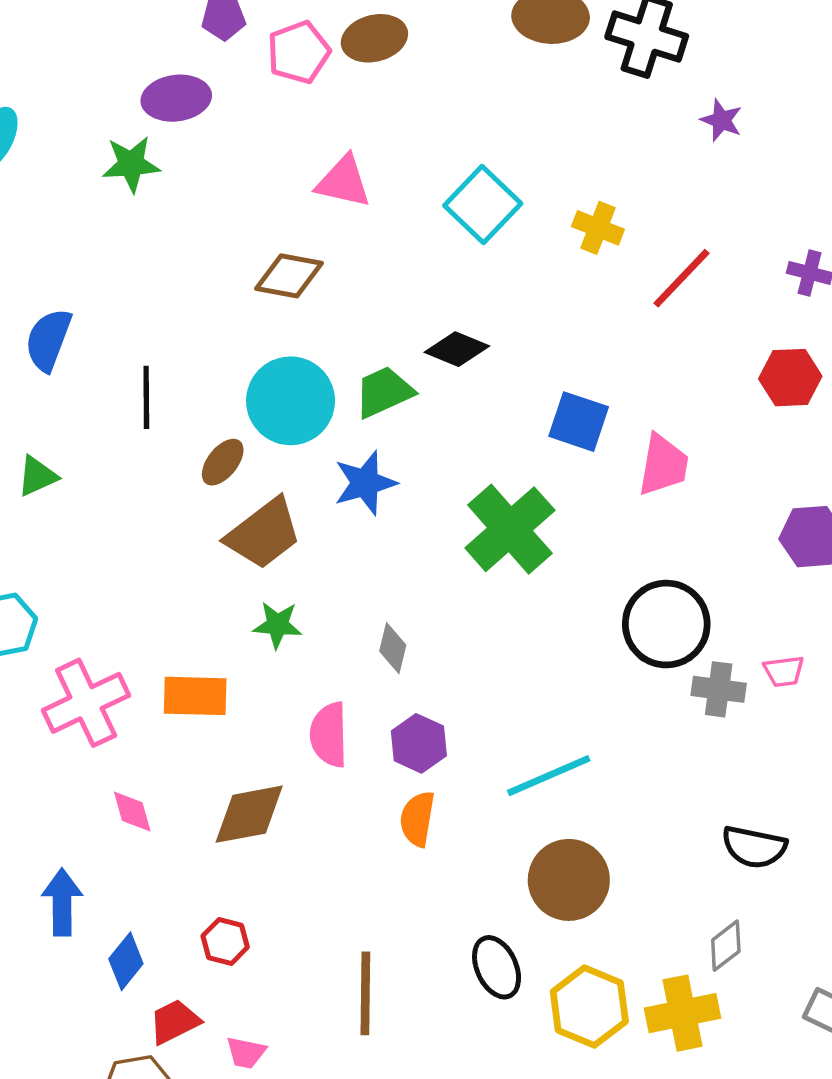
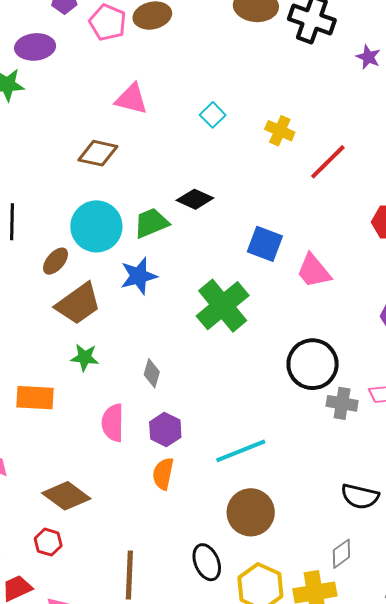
pink pentagon: (299, 52) -> (108, 22), turned -30
purple star: (721, 120) -> (368, 57), moved
cyan square: (483, 205) -> (213, 115), size x0.6
pink trapezoid: (663, 465) -> (314, 271), turned 129
brown diamond: (249, 814) -> (66, 496), moved, turned 45

